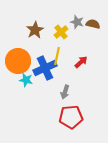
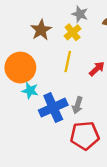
gray star: (77, 22) -> (80, 14), moved
blue cross: (45, 68) -> (53, 108), moved

